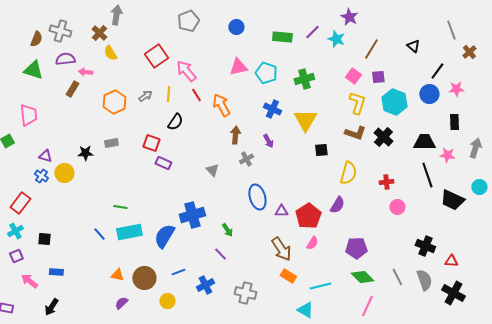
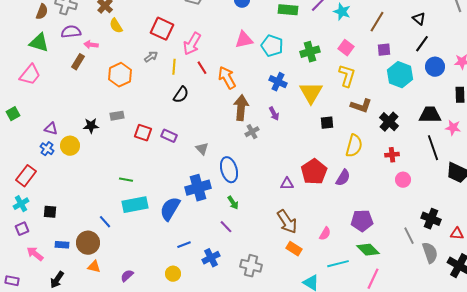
red square: (156, 56) -> (162, 29), turned -30
pink arrow: (186, 71) -> (192, 44), turned -110
black line: (437, 71) -> (422, 44), moved
pink square: (353, 76) -> (346, 48), moved
gray arrow: (145, 96) -> (151, 57), moved
yellow L-shape: (357, 103) -> (347, 76), moved
pink trapezoid: (28, 115) -> (30, 75), moved, turned 45
brown arrow: (235, 135) -> (241, 108), size x1.4
black cross: (383, 137) -> (389, 122), moved
red square: (151, 143) -> (143, 133), moved
gray triangle: (212, 170) -> (202, 149), moved
blue ellipse: (257, 197) -> (229, 170), moved
red pentagon: (308, 216) -> (314, 172), moved
blue line: (99, 234) -> (105, 222), moved
pink semicircle: (312, 243) -> (325, 234), moved
orange triangle: (117, 275) -> (94, 267), moved
gray line: (397, 277) -> (409, 236), moved
brown circle: (144, 278) -> (88, 243), moved
cyan line: (320, 286) -> (338, 264), moved

